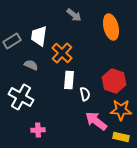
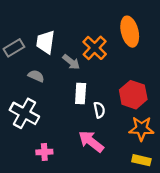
gray arrow: (74, 15) -> (71, 62), moved
orange cross: (62, 53) -> (95, 48), moved
pink arrow: (96, 121) -> (91, 141), moved

